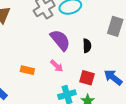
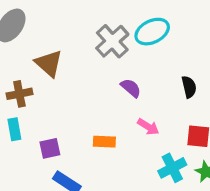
purple semicircle: (60, 40) -> (131, 88), moved, size x0.6

